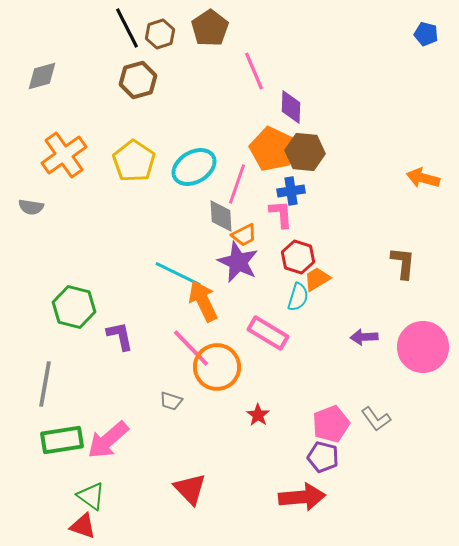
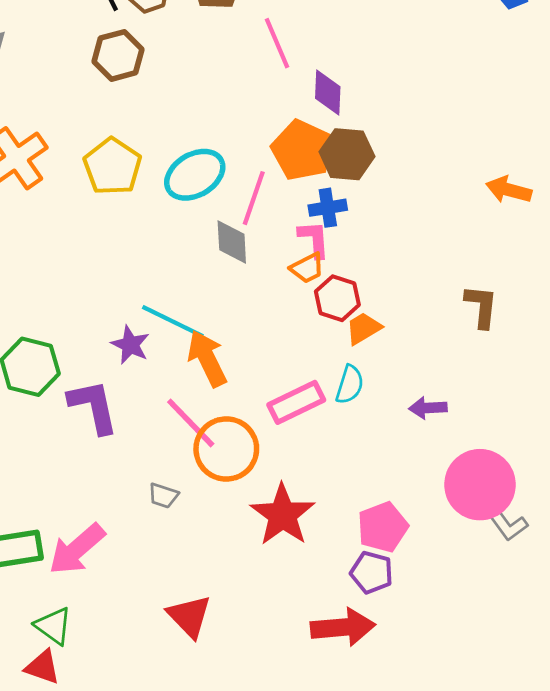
orange trapezoid: (244, 235) -> (307, 268), moved
purple star: (238, 262) -> (130, 345), moved, size x0.7
cyan semicircle: (298, 297) -> (350, 385), moved
pink rectangle: (268, 333) -> (296, 402), turned -57
purple L-shape: (120, 336) -> (93, 406), size x1.4
pink circle: (423, 347) -> (480, 485), moved
red star: (258, 415) -> (283, 515), size x2.0
gray L-shape: (376, 419) -> (507, 524), moved

